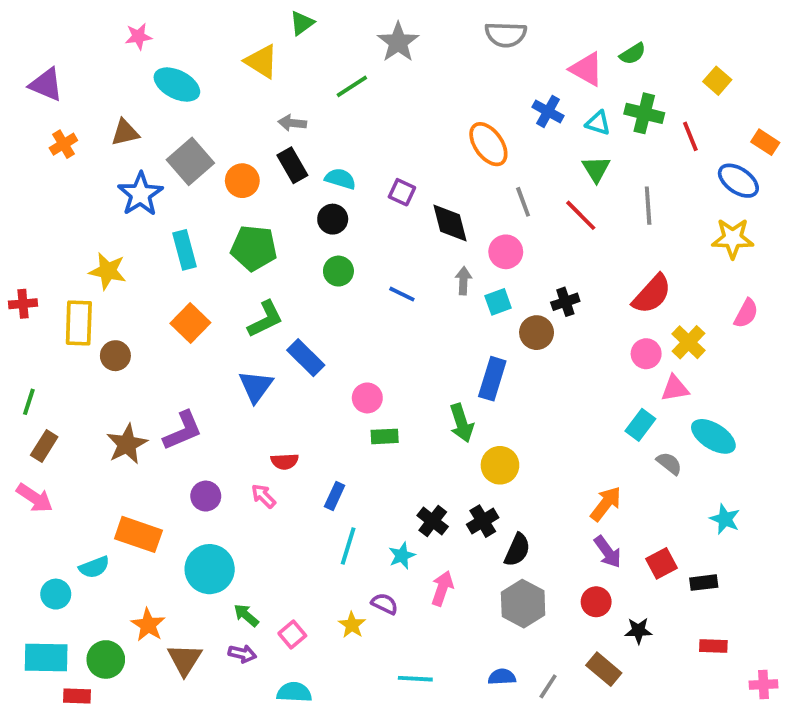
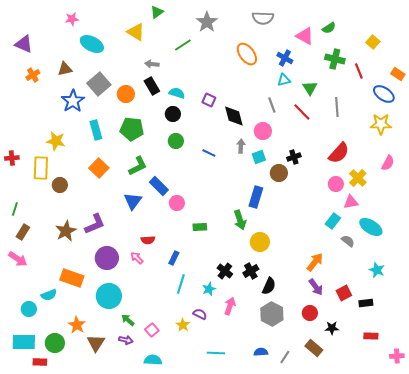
cyan triangle: (598, 123) -> (284, 80), moved, turned -32
orange ellipse: (488, 144) -> (247, 54), moved
pink circle: (367, 398) -> (177, 203), moved
purple circle: (206, 496) -> (107, 258), size x1.5

